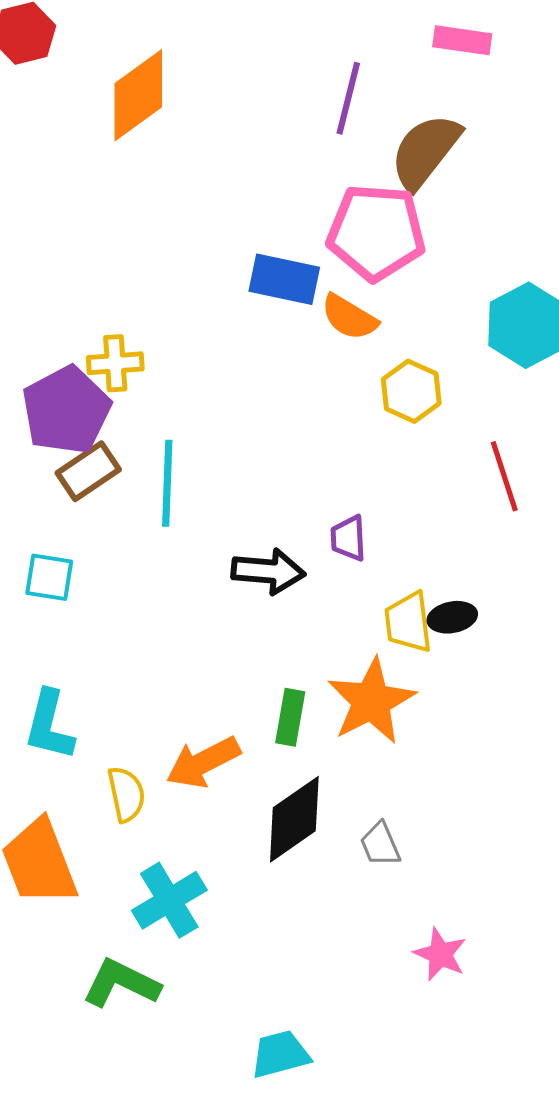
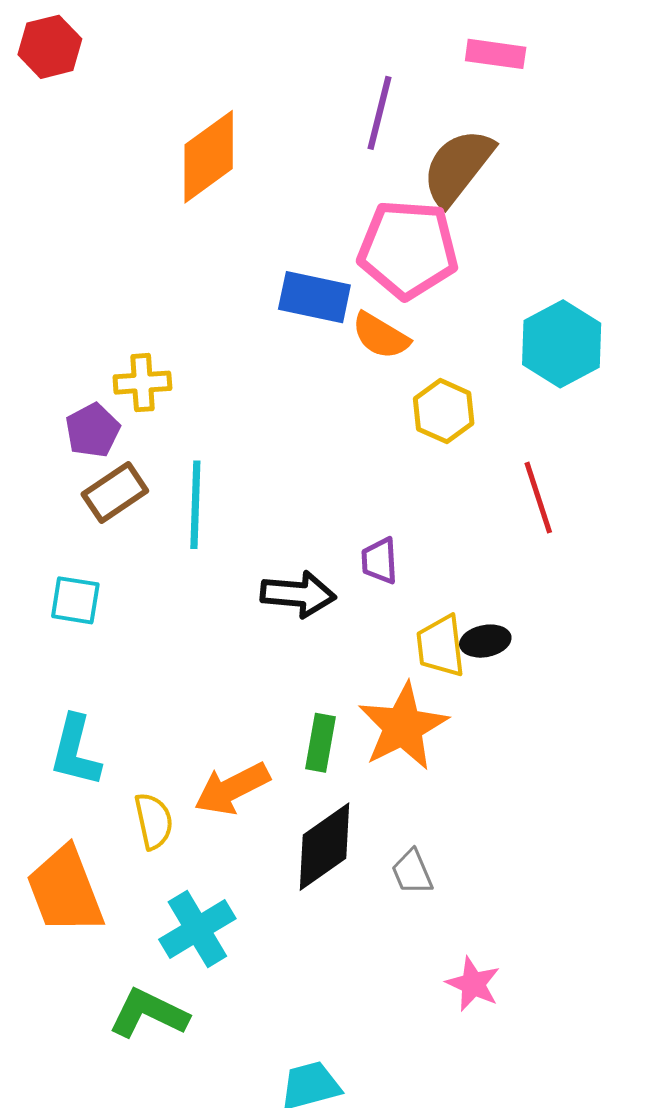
orange diamond: (138, 95) -> (209, 157), moved
purple pentagon: (66, 410) -> (93, 430), size x0.6

